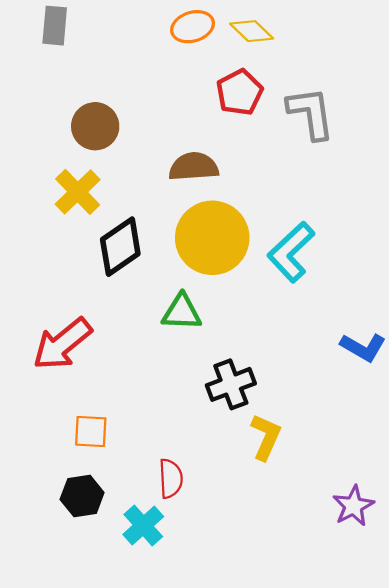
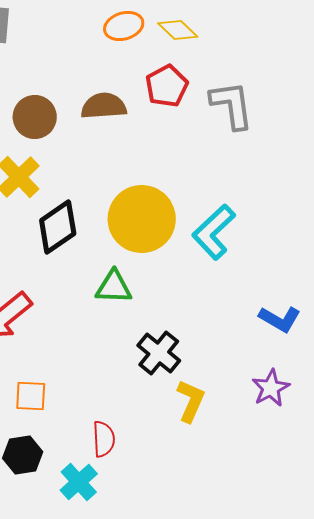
brown semicircle: (194, 167) -> (104, 106), moved
black cross: (231, 384) -> (159, 353), turned -30
purple star: (353, 506) -> (271, 388), moved

